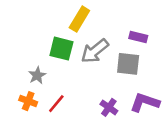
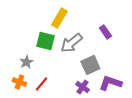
purple rectangle: (138, 37) -> (105, 32), turned 40
gray square: (128, 64) -> (90, 65), moved, turned -30

